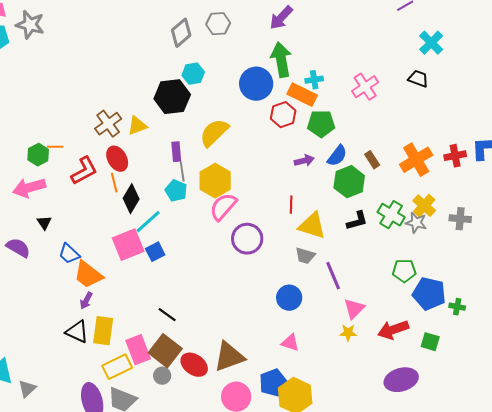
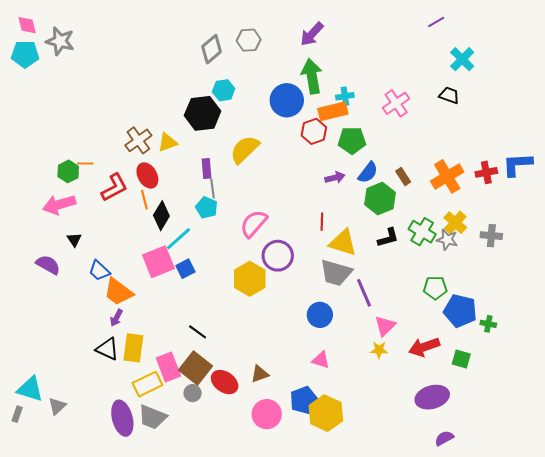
orange rectangle: (302, 95) -> (333, 111), turned -40
yellow hexagon: (215, 181) -> (250, 279), moved
gray trapezoid: (305, 256) -> (336, 273), size x1.6
brown triangle: (229, 357) -> (260, 374), size x0.6

